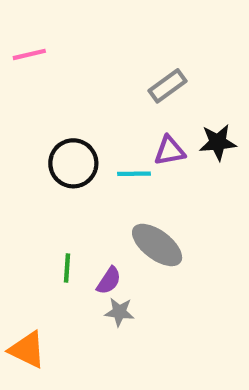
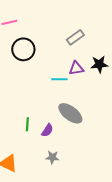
black circle: (73, 163) -> (23, 49), moved
gray star: (119, 312) -> (52, 157), moved

